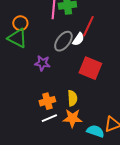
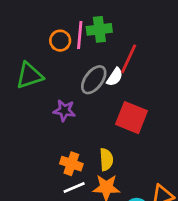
orange circle: (20, 23) -> (60, 41), moved
green triangle: (17, 38) -> (29, 76), turned -45
orange cross: (47, 101) -> (71, 164), turned 35

